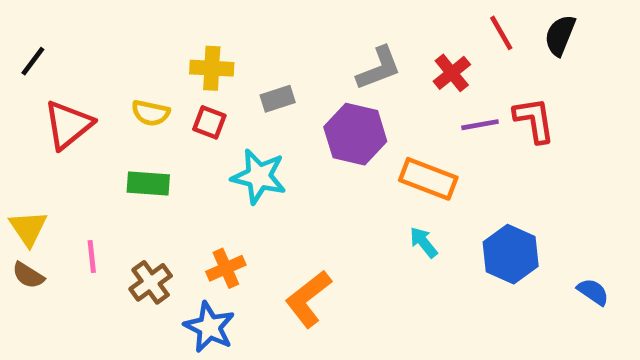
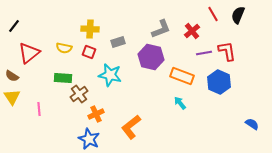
blue hexagon: (511, 254) -> (219, 82), moved
brown semicircle: (28, 275) -> (12, 76), moved
brown cross: (151, 282) -> (79, 94), moved

